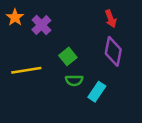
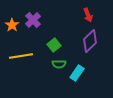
orange star: (15, 17) -> (12, 25), moved
purple diamond: (113, 51) -> (90, 41), turned 35

